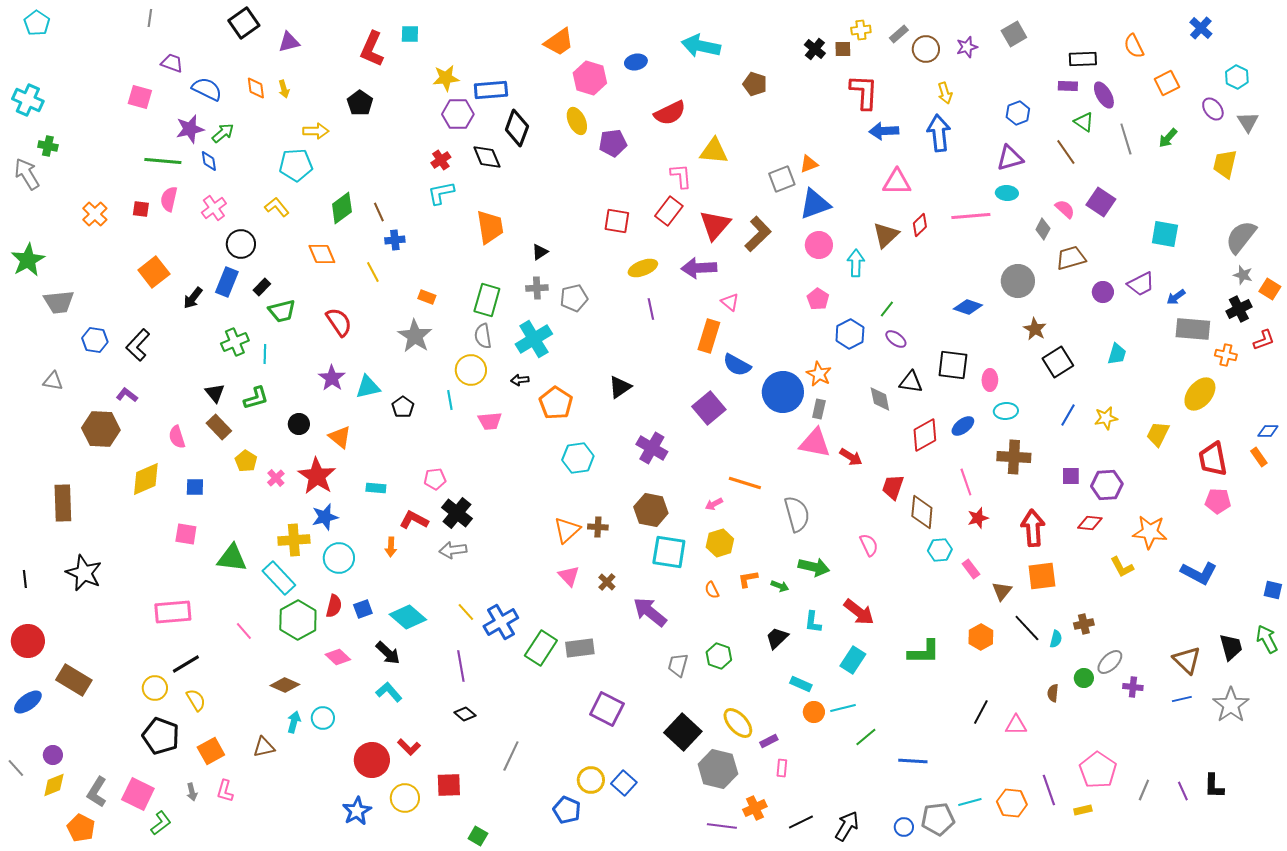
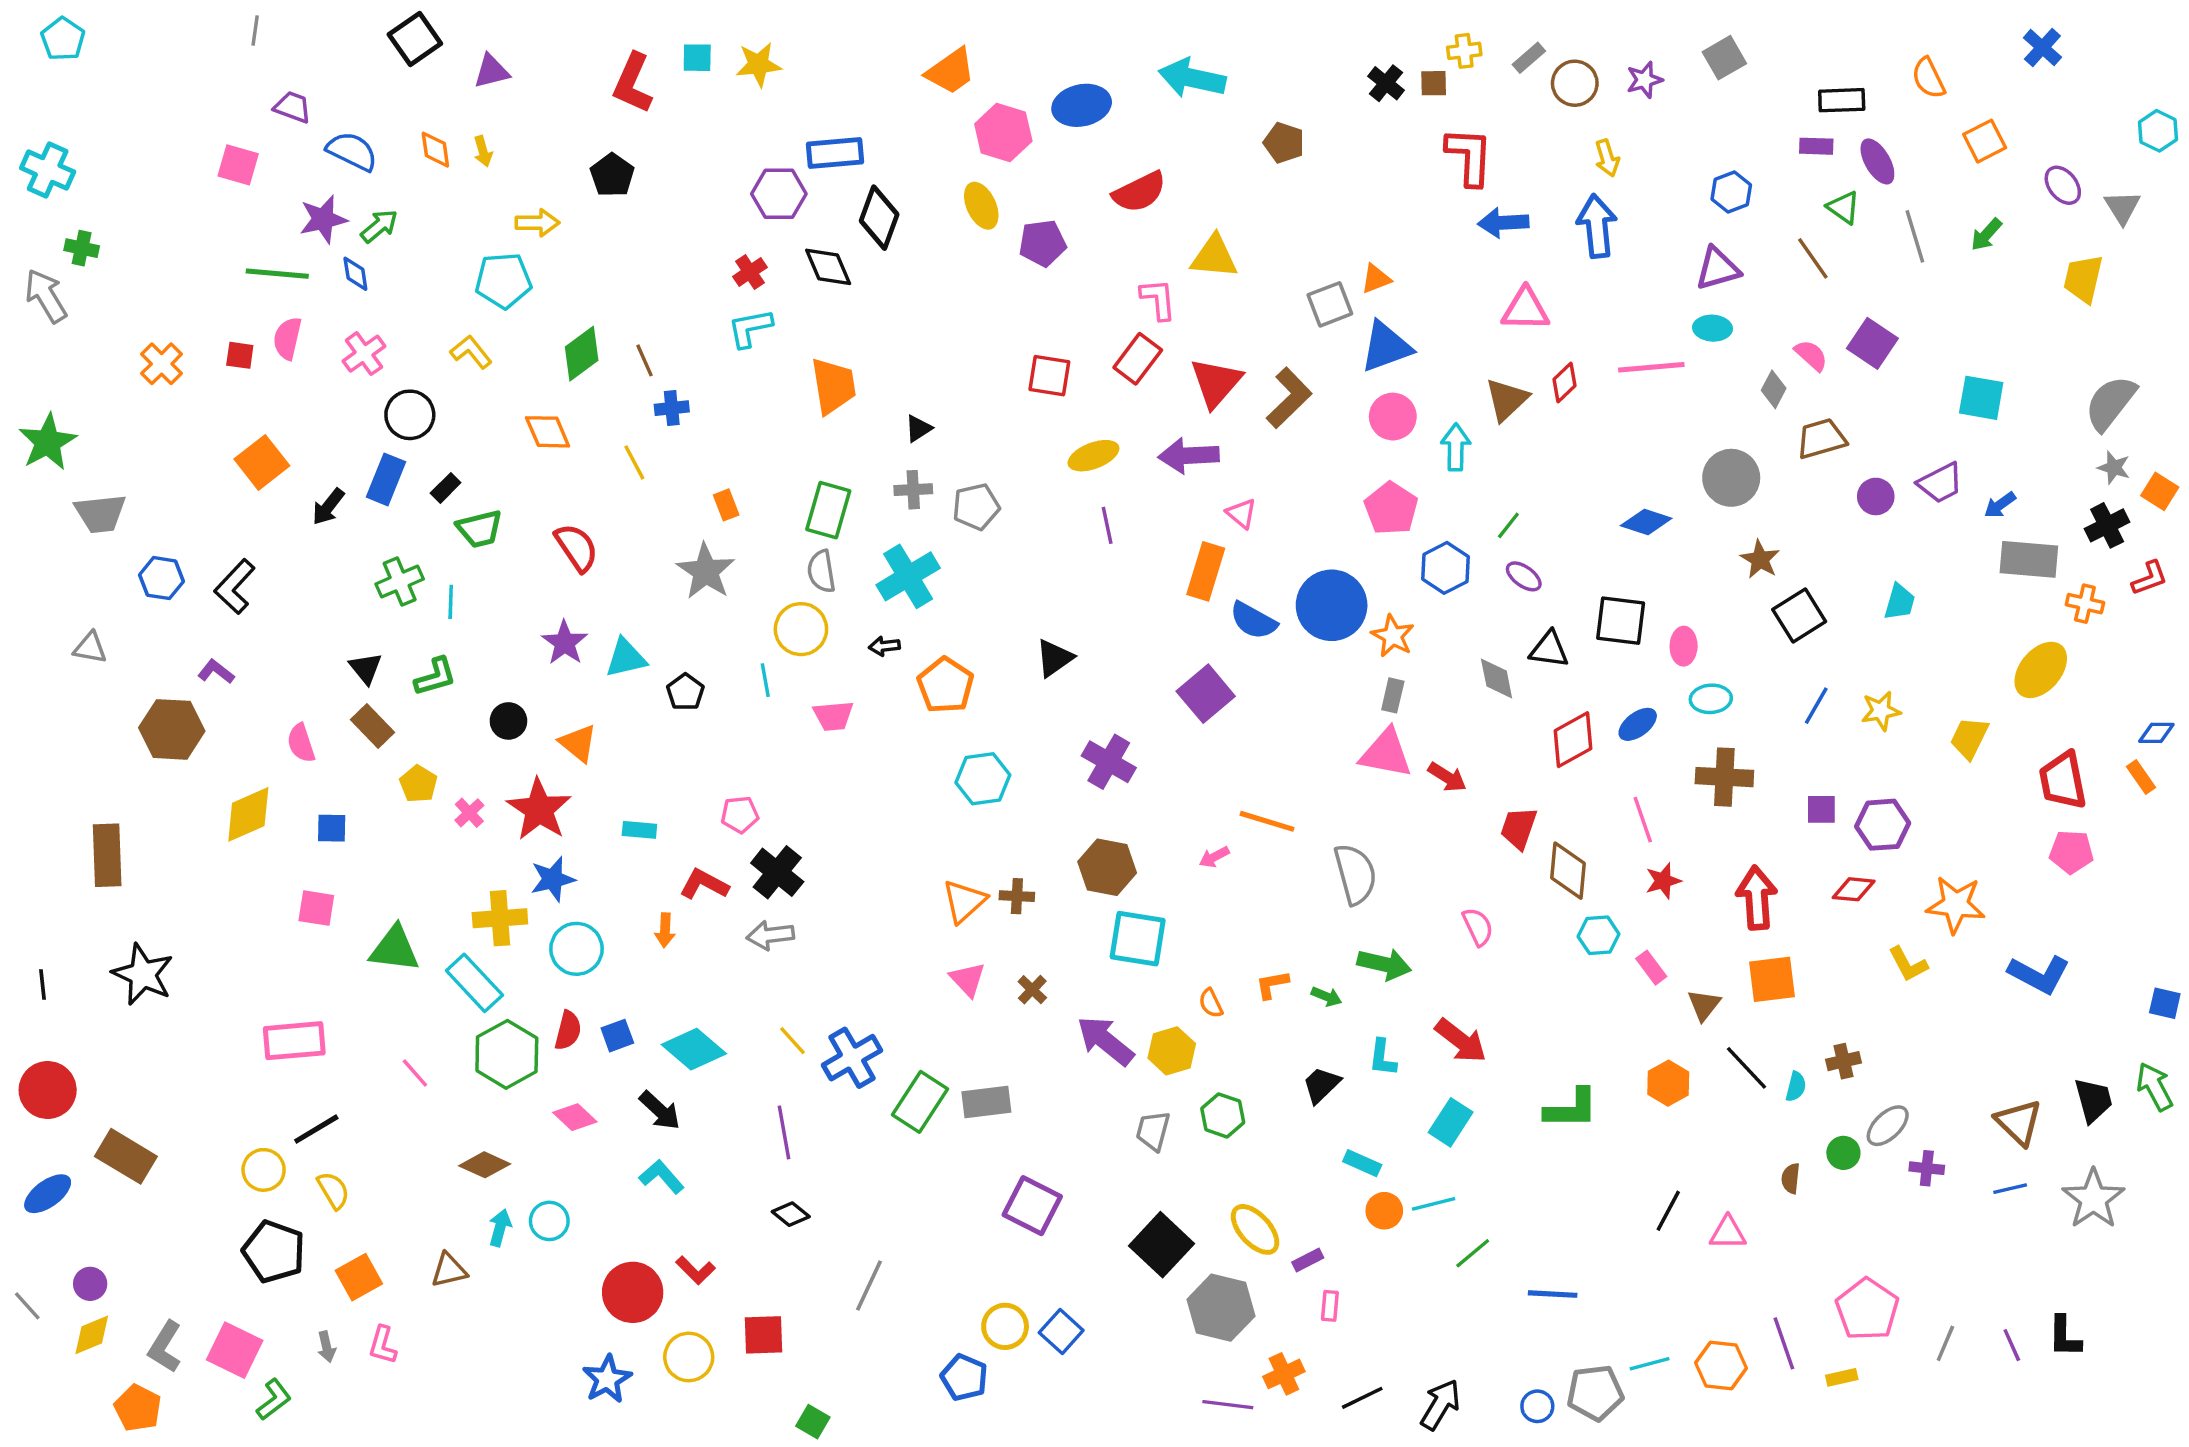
blue ellipse: (636, 62) -> (1082, 105), size x1.5
cyan hexagon: (1237, 77) -> (2158, 131), moved
yellow star: (446, 78) -> (758, 65), moved
orange rectangle: (427, 297) -> (726, 505), turned 48
pink pentagon: (818, 299) -> (1391, 508), size x1.4
blue circle: (783, 392) -> (1332, 605), moved
yellow hexagon: (720, 543) -> (1172, 1051), moved

